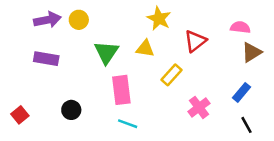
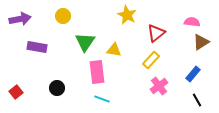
purple arrow: (47, 20) -> (20, 19), moved
yellow triangle: (145, 49) -> (114, 50), moved
yellow rectangle: (171, 75) -> (151, 60), moved

